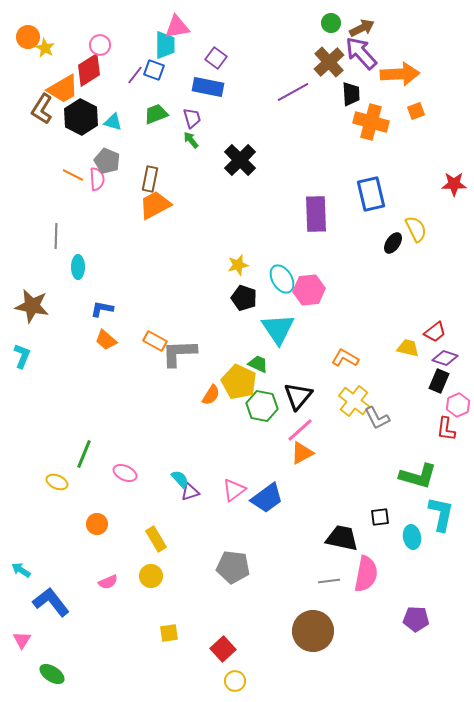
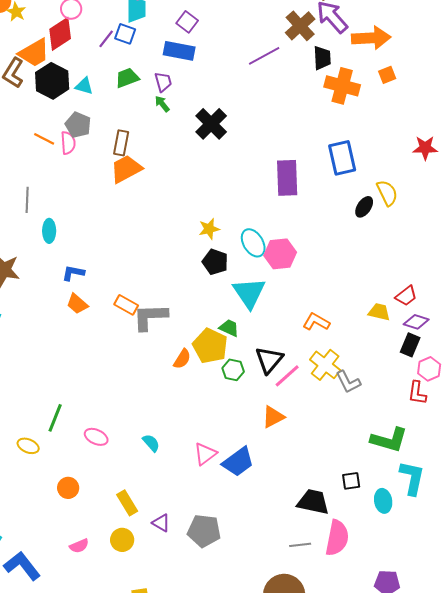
green hexagon: (262, 406) -> (233, 370), size x0.7
pink line: (300, 430) -> (287, 376), moved
purple triangle: (190, 492) -> (161, 523), moved, turned 48

